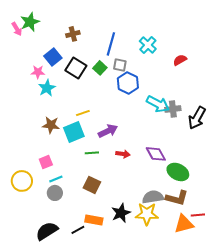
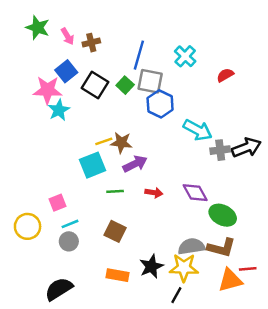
green star: (30, 22) -> (38, 28), turned -30
pink arrow: (17, 29) -> (68, 36), moved
gray square: (120, 65) -> (150, 81), size x1.5
pink star: (38, 72) -> (48, 90), size x1.6
gray cross: (173, 109) -> (220, 150), moved
black arrow: (197, 118) -> (246, 148), turned -140
brown star: (51, 125) -> (121, 143), moved
black line: (78, 230) -> (176, 295), moved, turned -32

